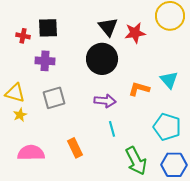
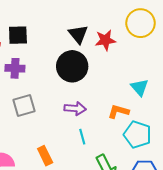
orange L-shape: (139, 89) -> (118, 111), moved

